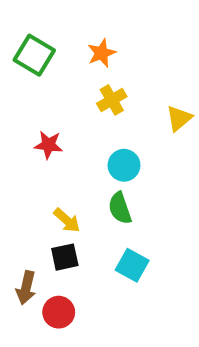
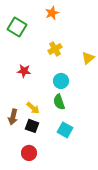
orange star: (102, 53) -> (52, 13), moved
black square: (65, 257) -> (32, 126), turned 32
brown arrow: (26, 288) -> (13, 117), moved

